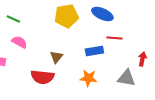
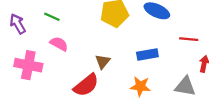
red line: (114, 38) -> (189, 39), moved
red semicircle: (42, 77) -> (86, 85), turned -45

